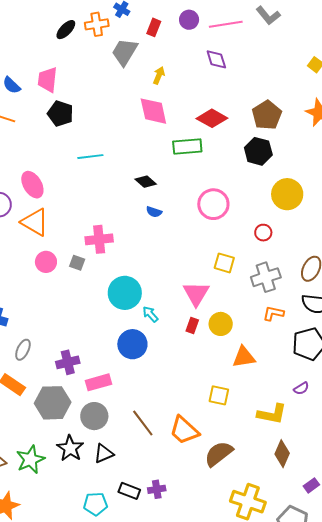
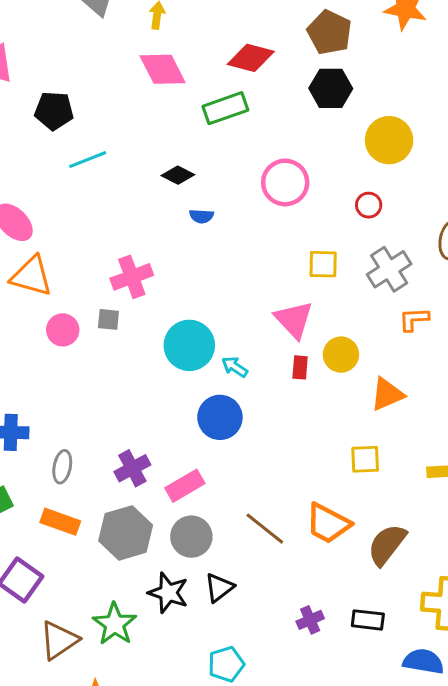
black pentagon: (60, 114) -> (54, 111), moved
black rectangle: (129, 491) -> (368, 620), moved

